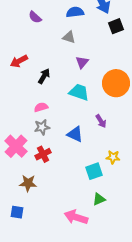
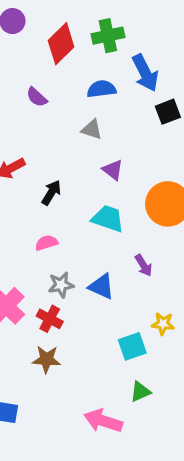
purple triangle: (82, 62) -> (113, 170), turned -32
gray star: (42, 127) -> (61, 285), moved
red cross: (43, 154) -> (50, 319), turned -35
brown star: (28, 183) -> (46, 359), moved

